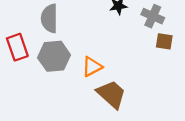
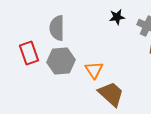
orange triangle: (92, 67) -> (94, 70), turned -36

